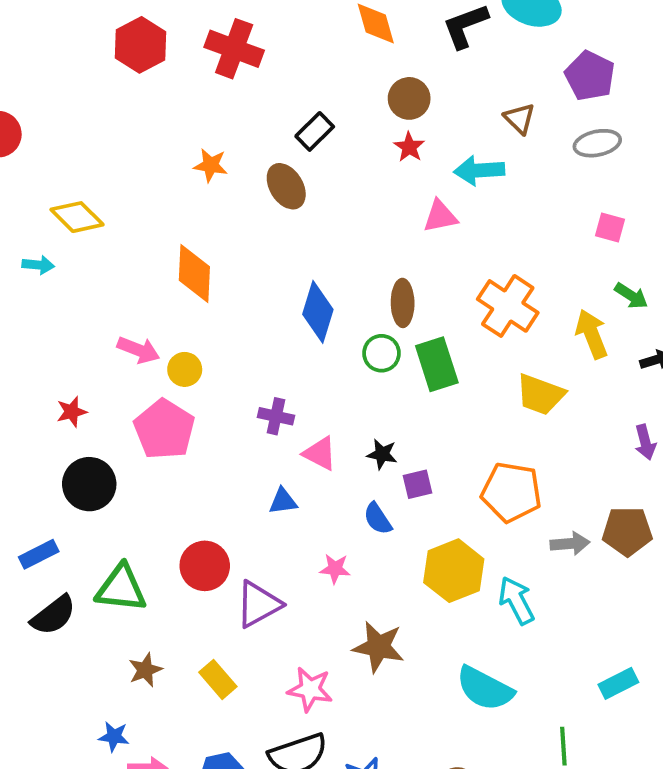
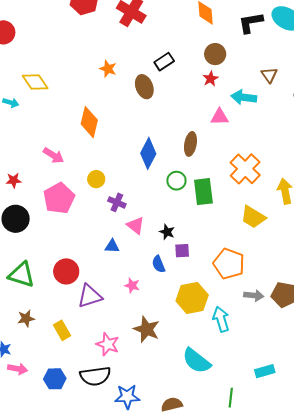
brown ellipse: (403, 303) -> (190, 144), moved
yellow circle: (185, 369) -> (96, 179), moved

